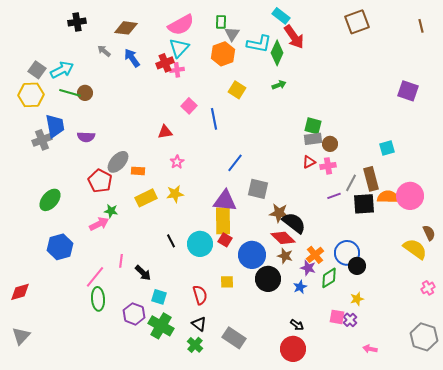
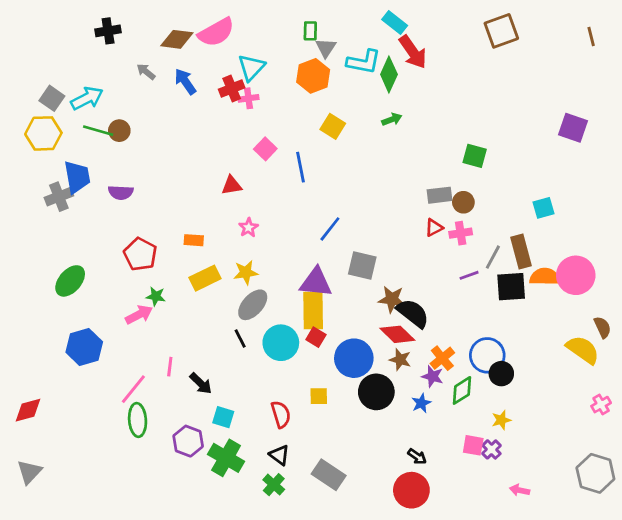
pink semicircle: (181, 25) -> (216, 32), moved
green square: (313, 126) -> (475, 156), moved
gray ellipse: (118, 162) -> (253, 305), moved

